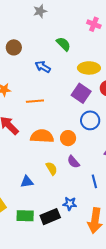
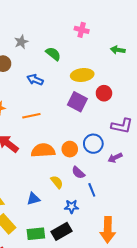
gray star: (40, 11) -> (21, 42), moved
blue circle: (90, 120) -> (93, 144), moved
blue line: (94, 181) -> (92, 190), moved
blue star: (70, 204) -> (71, 207), moved

